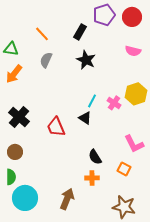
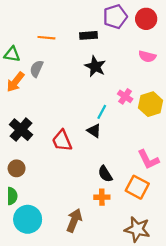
black rectangle: (80, 32) -> (89, 35), turned 56
orange line: (42, 34) -> (46, 38), turned -42
gray semicircle: (46, 60) -> (36, 69), moved
pink cross: (114, 103) -> (125, 96), moved
orange square: (124, 169) -> (137, 187), size x1.5

